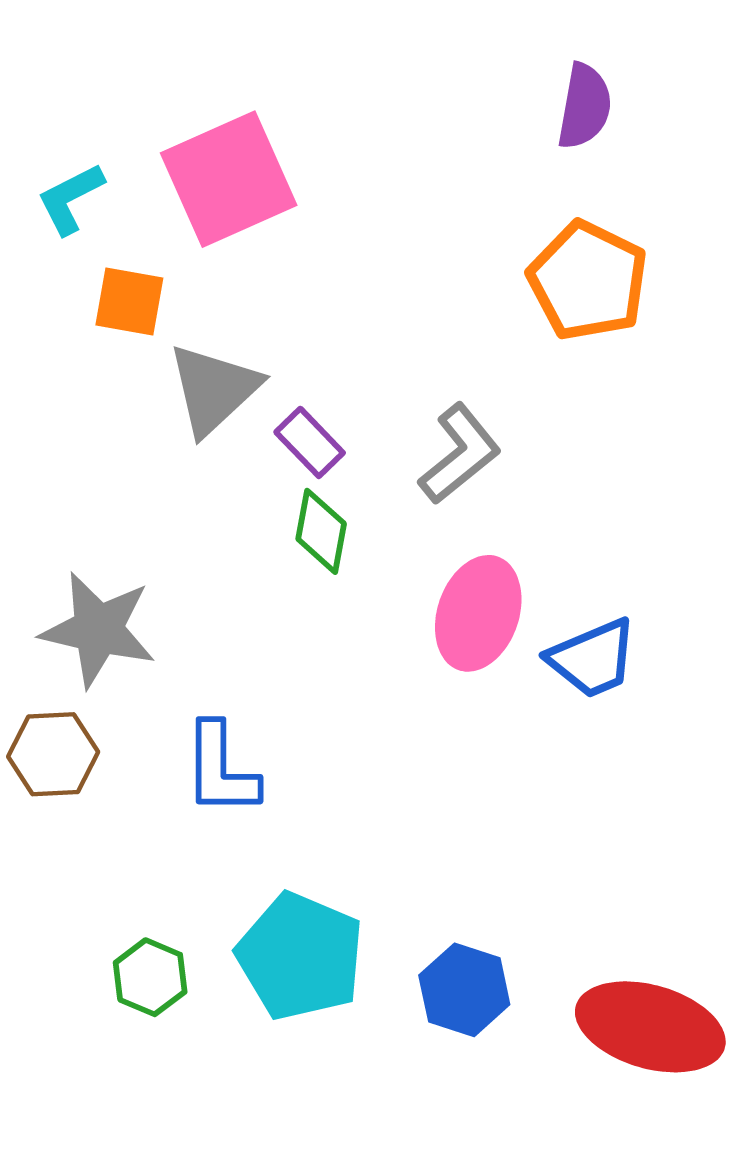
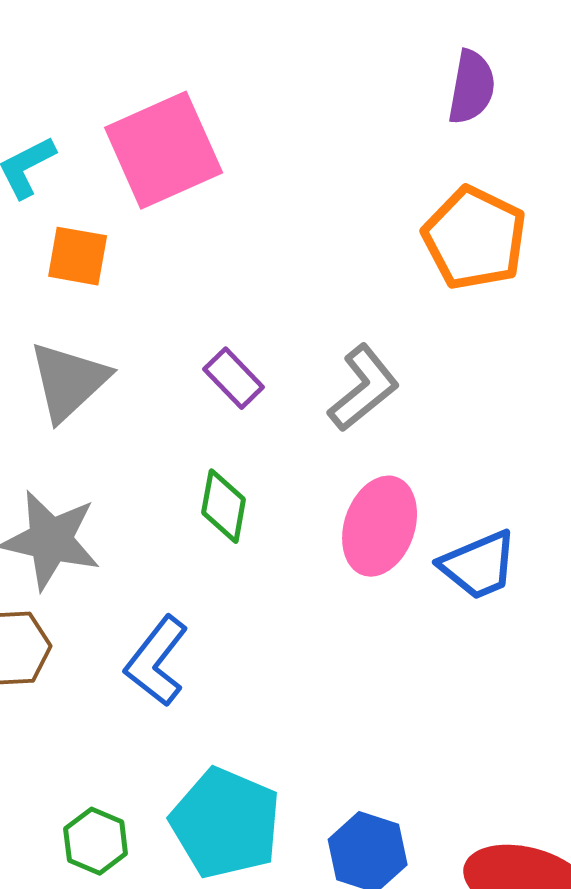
gray triangle: (214, 389) -> (69, 381), moved
green diamond: (321, 531) -> (224, 506), moved
blue L-shape: (221, 769) -> (157, 661), turned 38

